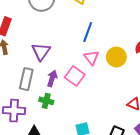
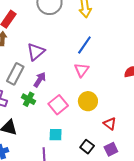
yellow circle: (116, 57) -> (88, 101), moved
pink square: (75, 76) -> (58, 105), moved

